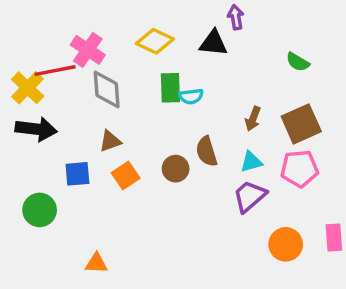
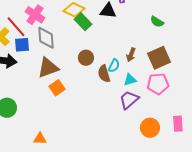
red line: (55, 71) -> (16, 27), turned 60
green rectangle: (170, 88) -> (83, 22), moved, turned -42
cyan semicircle: (191, 96) -> (114, 66), moved, turned -56
brown triangle: (110, 141) -> (48, 68), size x1.6
brown circle: (176, 169) -> (86, 58), moved
blue square: (77, 174) -> (22, 45), moved

